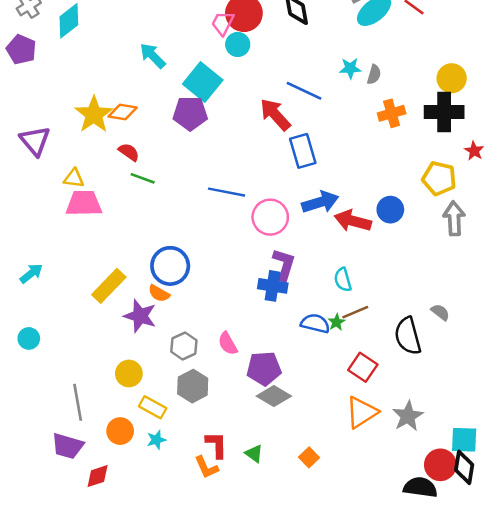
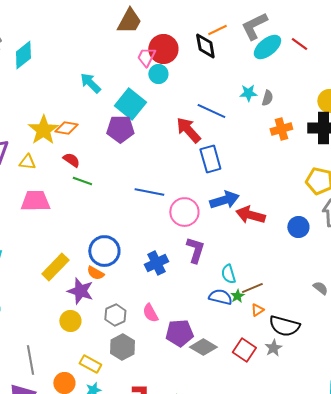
yellow triangle: (74, 178) -> (27, 162), moved
blue circle: (390, 210) -> (298, 227), moved
cyan semicircle: (343, 280) -> (228, 274), moved
blue cross: (273, 286) -> (156, 263), moved, turned -35
black semicircle: (408, 336) -> (284, 326), moved, turned -60
red square: (363, 367) -> (244, 350), moved
yellow circle: (129, 373) -> (70, 321), moved
gray diamond: (274, 396) -> (203, 347), moved
orange triangle: (362, 412) -> (257, 310), moved, size x0.5
gray star: (408, 416) -> (273, 348), moved, size x0.7

